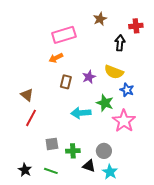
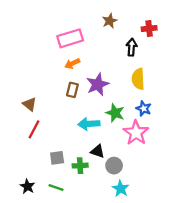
orange arrow: (56, 58) -> (72, 64), moved
yellow semicircle: (114, 72) -> (138, 79), moved, turned 66
purple star: (89, 77) -> (98, 84), size x1.5
blue star: (127, 90) -> (144, 109), moved
black triangle: (89, 166) -> (98, 151), moved

